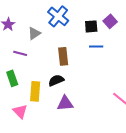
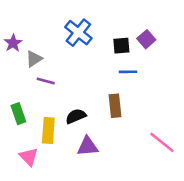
gray triangle: (34, 33) -> (34, 59), moved
purple line: (20, 53) -> (46, 81), moved
brown rectangle: (63, 56) -> (115, 106), moved

